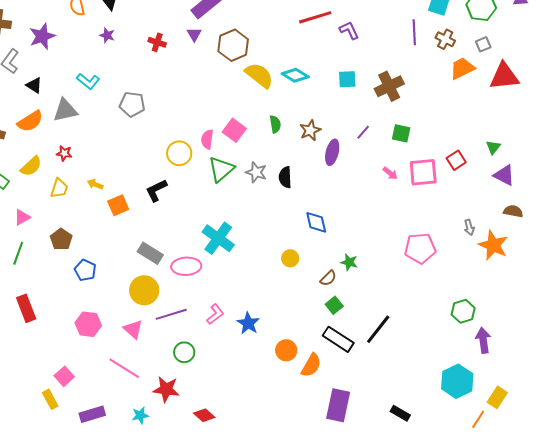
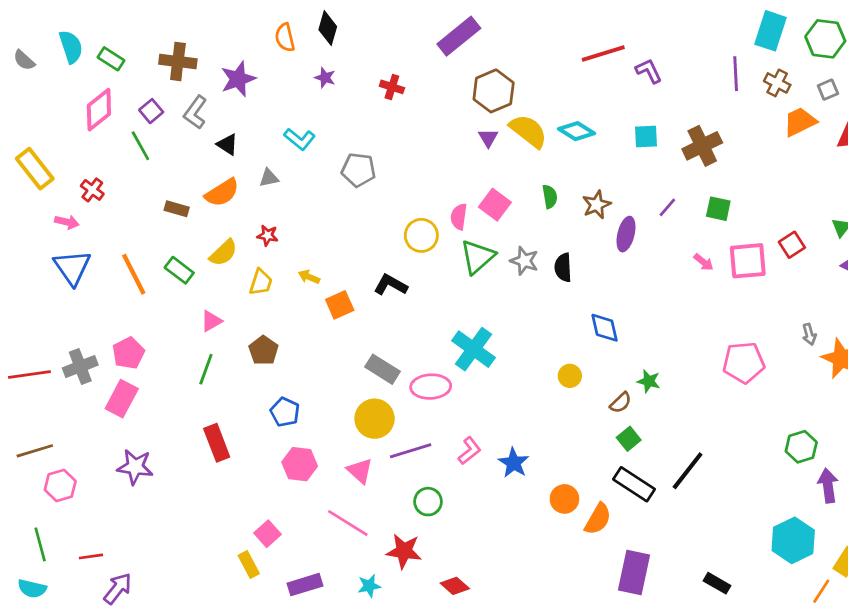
purple triangle: (194, 34) -> (488, 138), moved
gray triangle: (65, 110) -> (269, 178), size x0.6
black L-shape: (156, 190) -> (391, 285), turned 55
blue pentagon: (85, 270) -> (285, 412), moved

